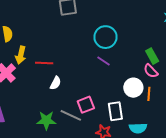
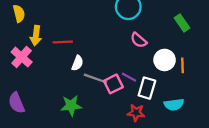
purple line: (103, 61) -> (129, 77), moved
pink semicircle: (151, 71) -> (139, 40), moved
white rectangle: (115, 111) -> (147, 88), turned 30
gray line: (71, 115) -> (95, 79), moved

